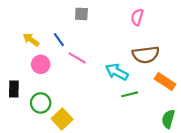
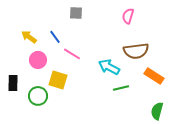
yellow square: (62, 119) -> (58, 80), moved, turned -30

